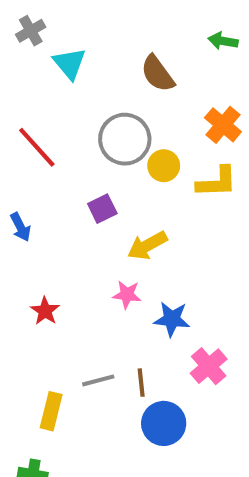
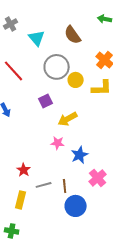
gray cross: (31, 31) -> (11, 24), moved
cyan triangle: (70, 63) -> (37, 38), moved
red star: (45, 311) -> (24, 170), moved
blue star: (172, 319) -> (80, 155), turned -30

